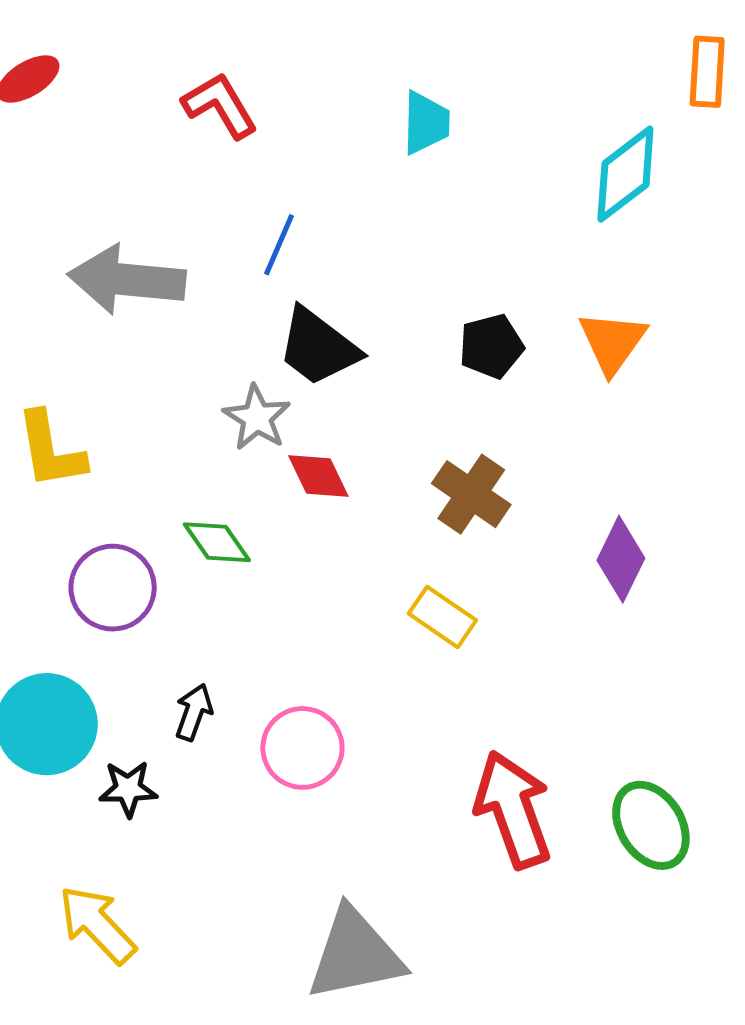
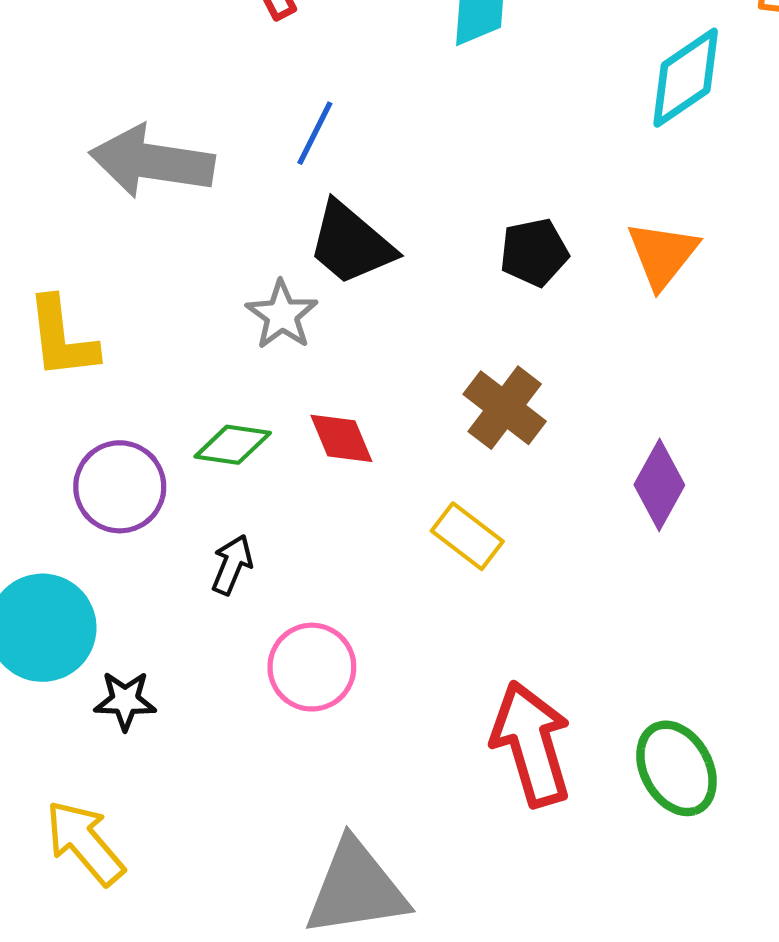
red diamond: (318, 476) -> (341, 438), moved
green diamond: (217, 542) -> (233, 445), turned -50
black arrow: (194, 712) -> (232, 565), moved

